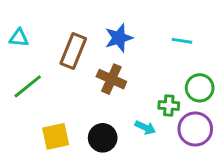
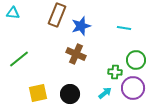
cyan triangle: (19, 38) -> (13, 13), moved
brown rectangle: (73, 51) -> (57, 15), moved
cyan arrow: (145, 128) -> (105, 93), moved, turned -64

